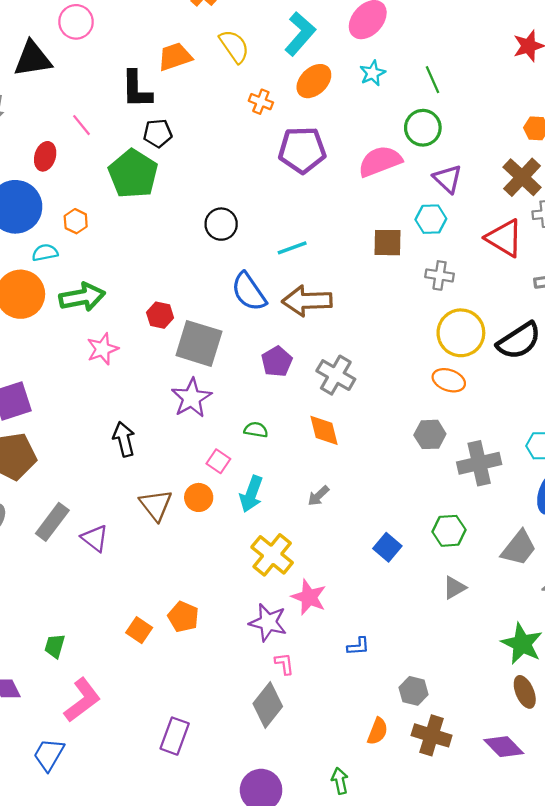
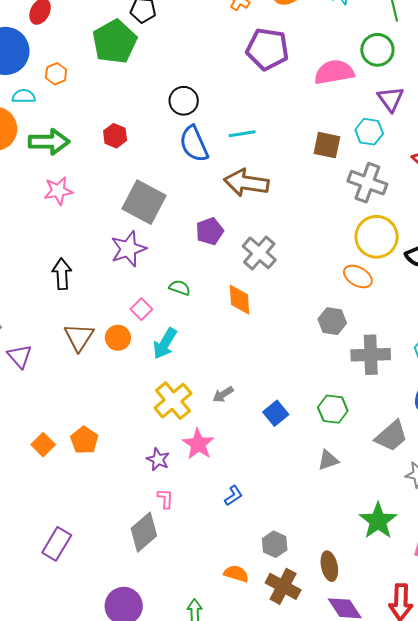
gray cross: (440, 275) -> (367, 183), size x1.5
blue semicircle: (249, 292) -> (194, 144), moved
red hexagon: (160, 315) -> (115, 136), moved
gray arrow: (318, 496) -> (223, 394), moved
purple star: (268, 622) -> (158, 459), size x0.7
blue L-shape: (358, 646) -> (233, 496), turned -40
brown ellipse: (525, 692) -> (329, 566), moved
orange semicircle: (378, 731) -> (236, 574), turned -105

